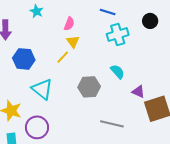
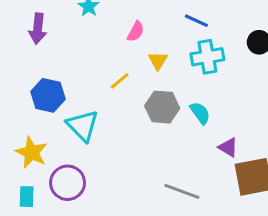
yellow triangle: (73, 42) -> (158, 61), moved
blue hexagon: (24, 59) -> (48, 95), moved
gray hexagon: (89, 87) -> (162, 107), moved

